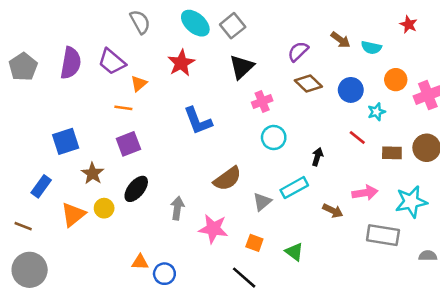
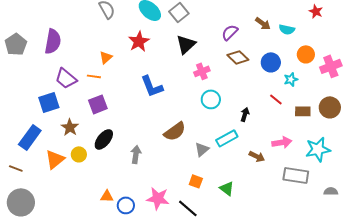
purple trapezoid: (112, 62) -> (66, 78), moved
blue rectangle: (41, 186) -> (30, 137), size x1.4
pink star: (213, 229) -> (158, 198), moved

